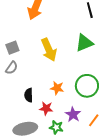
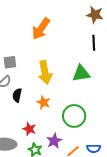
orange star: (57, 88) -> (44, 102), moved
black semicircle: (29, 95) -> (17, 95), moved

